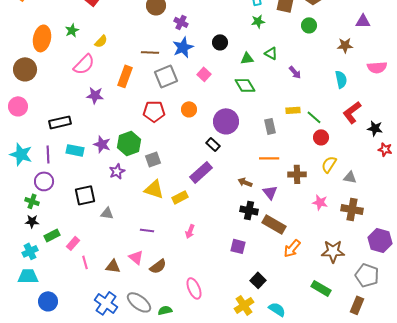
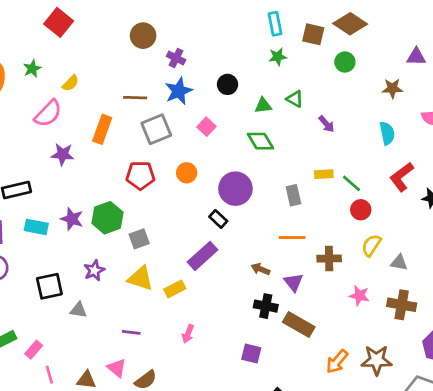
purple star: (117, 171) -> (94, 270), moved
orange arrow: (292, 248) -> (337, 361), moved

